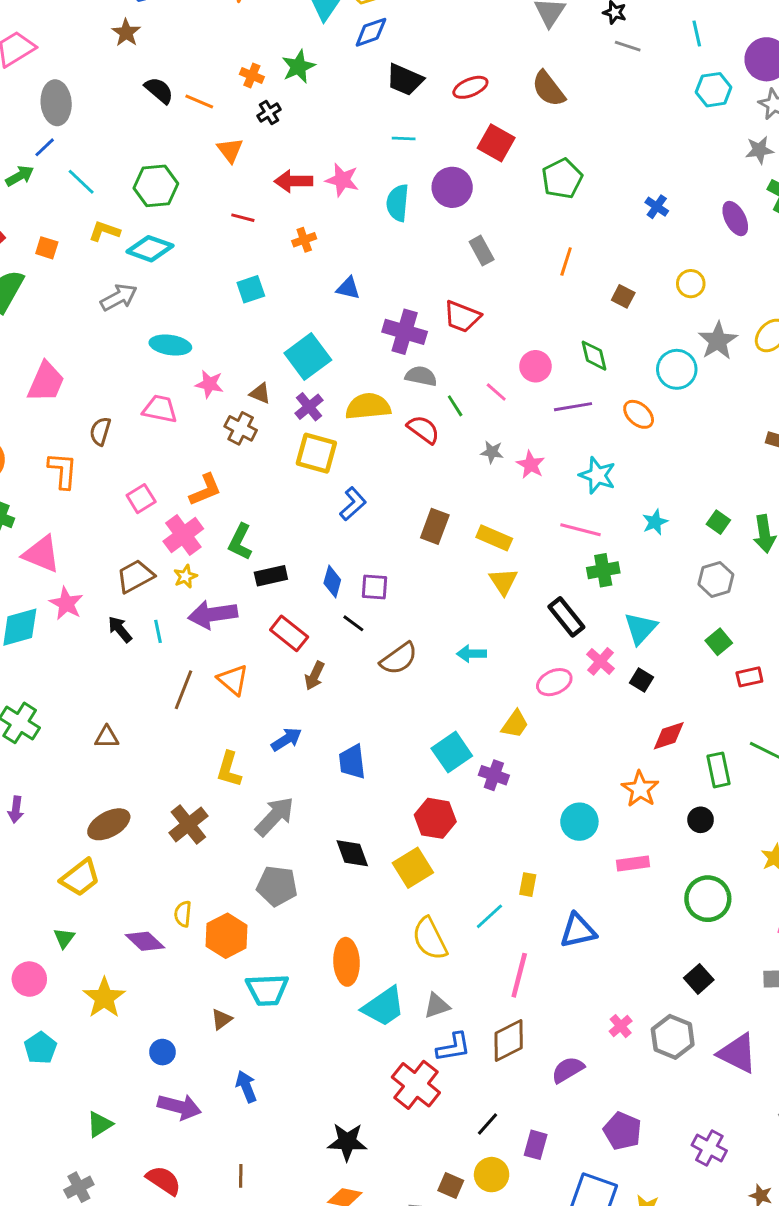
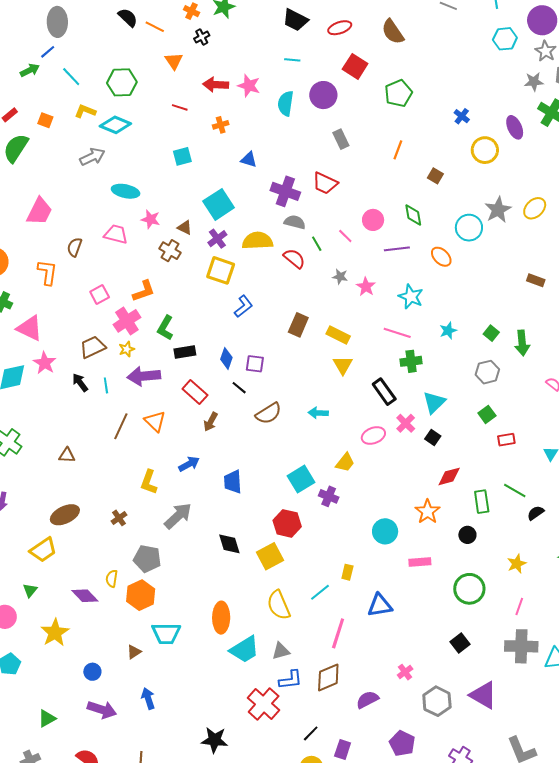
yellow circle: (691, 284) -> (485, 150), moved, size x1.4
brown cross: (188, 824) -> (119, 518), size x0.6
gray pentagon: (277, 886) -> (147, 559), moved
gray hexagon: (673, 1037) -> (437, 701), moved

